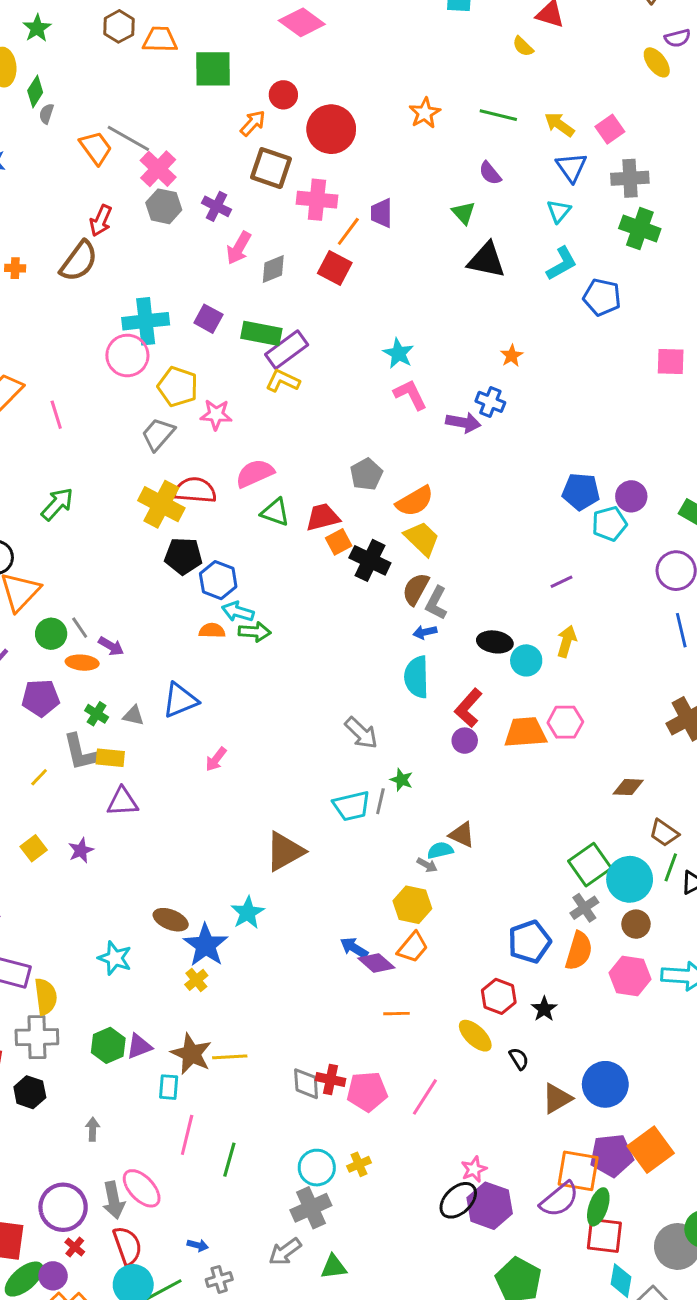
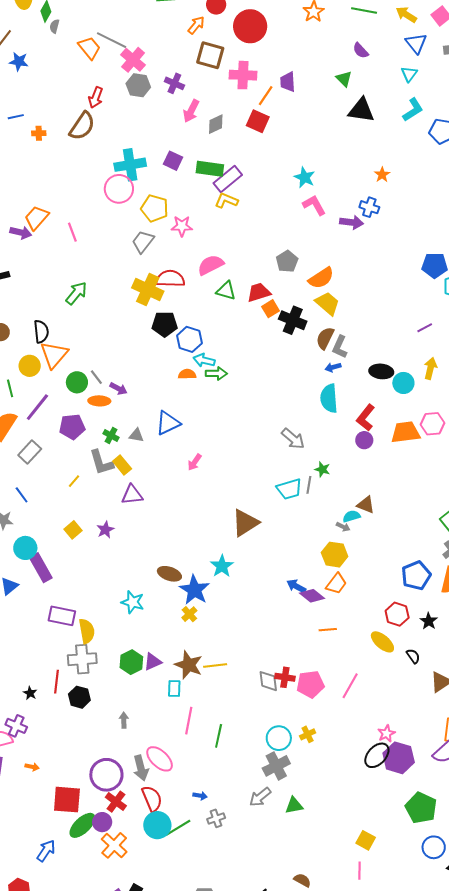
yellow rectangle: (110, 758) -> (122, 465), turned 48
red cross: (75, 1247) -> (116, 802), size x1.5

